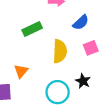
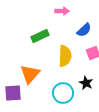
orange triangle: (21, 71) -> (30, 74), size x1.5

